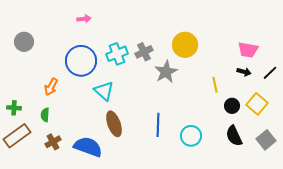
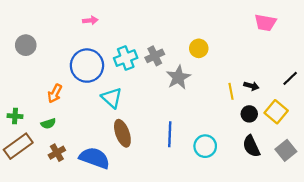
yellow circle: (185, 45) -> (199, 48), size x0.7
pink trapezoid: (248, 50) -> (265, 23), moved
black arrow: (244, 72) -> (251, 86), moved
green semicircle: (45, 115) -> (48, 124), turned -112

